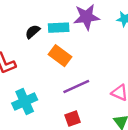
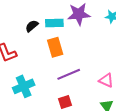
orange rectangle: (60, 56) -> (55, 47), turned 36

